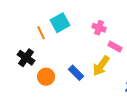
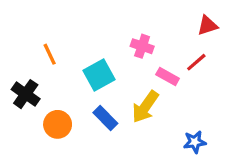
cyan square: (60, 23) -> (99, 75), moved

